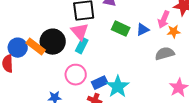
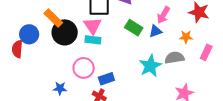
pink arrow: (164, 20) -> (163, 15), moved
cyan rectangle: (82, 46) -> (93, 40), turned 63
orange rectangle: (36, 47) -> (53, 18), moved
cyan star: (118, 87) -> (150, 66), moved

